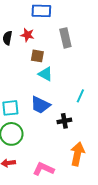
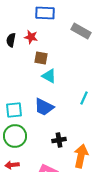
gray rectangle: (65, 38) -> (81, 31), moved, turned -48
black cross: (64, 121) -> (59, 140), moved

